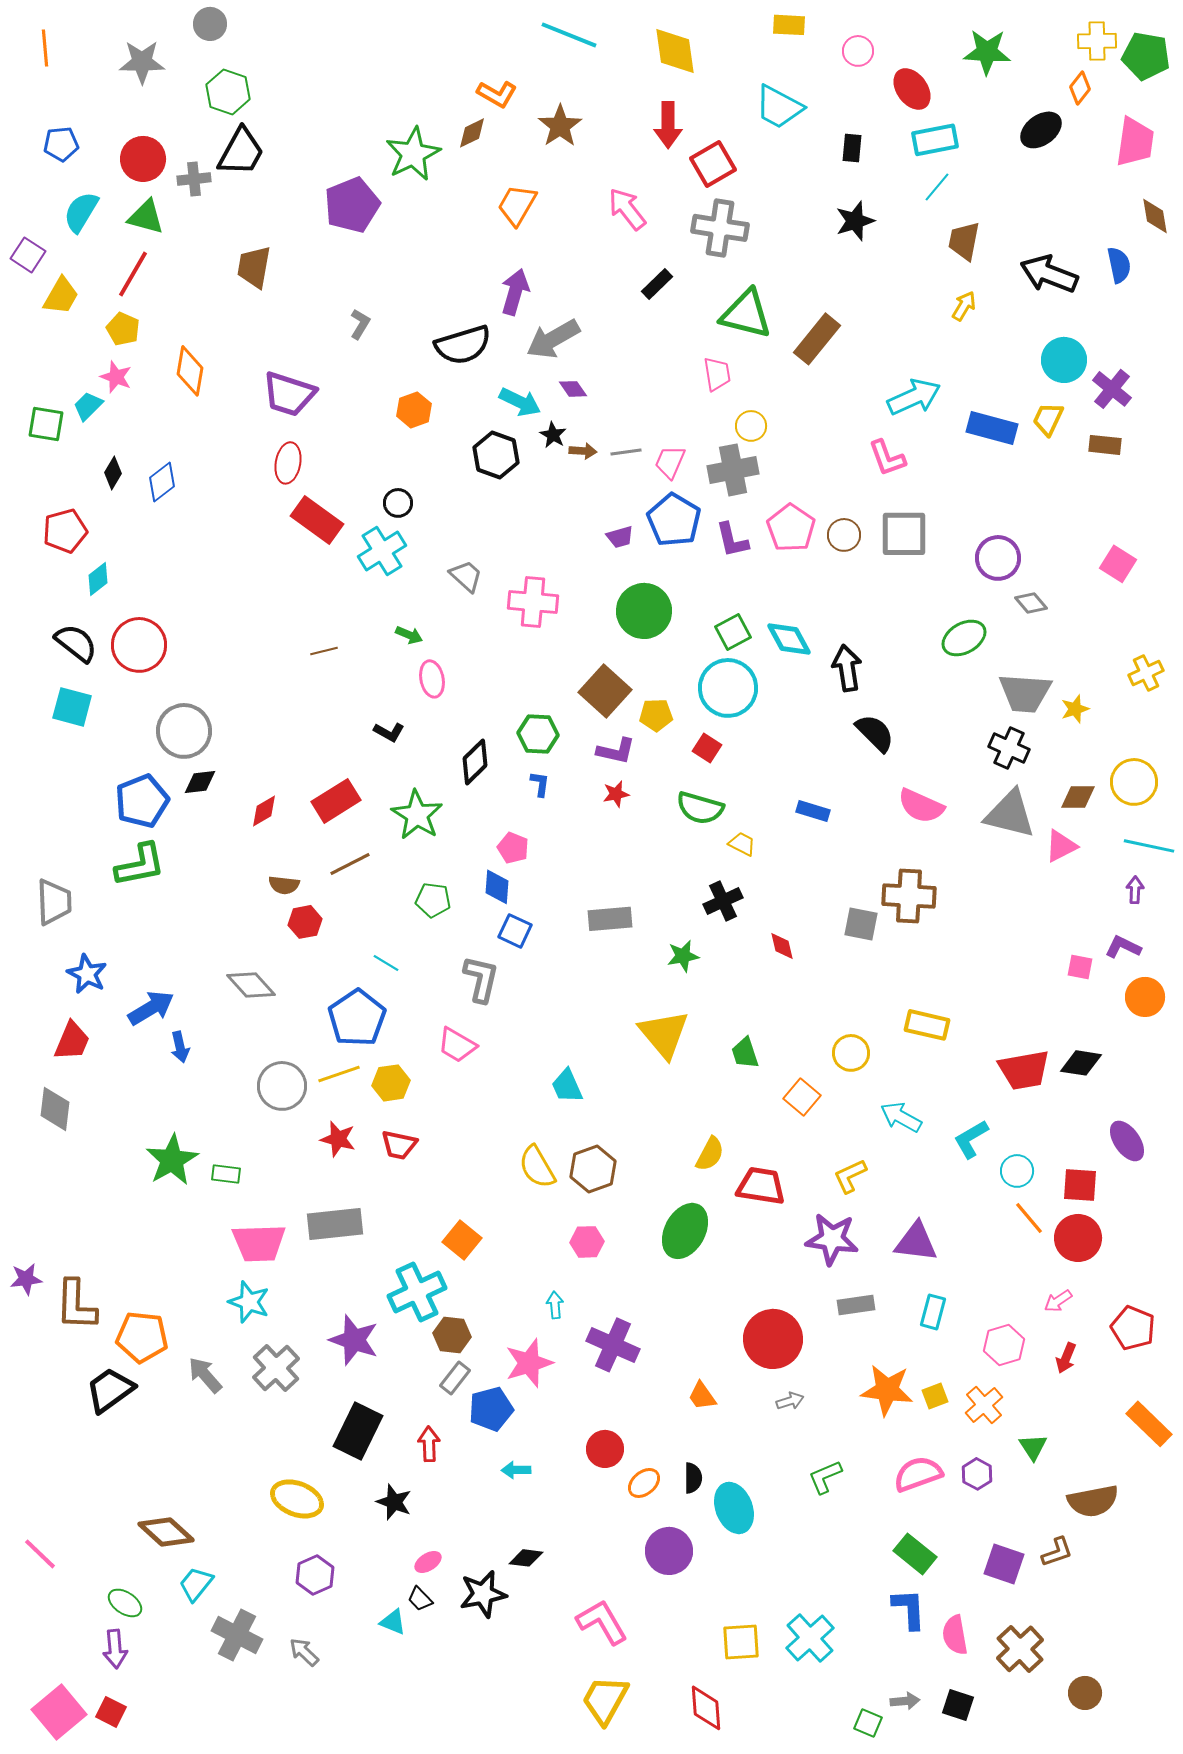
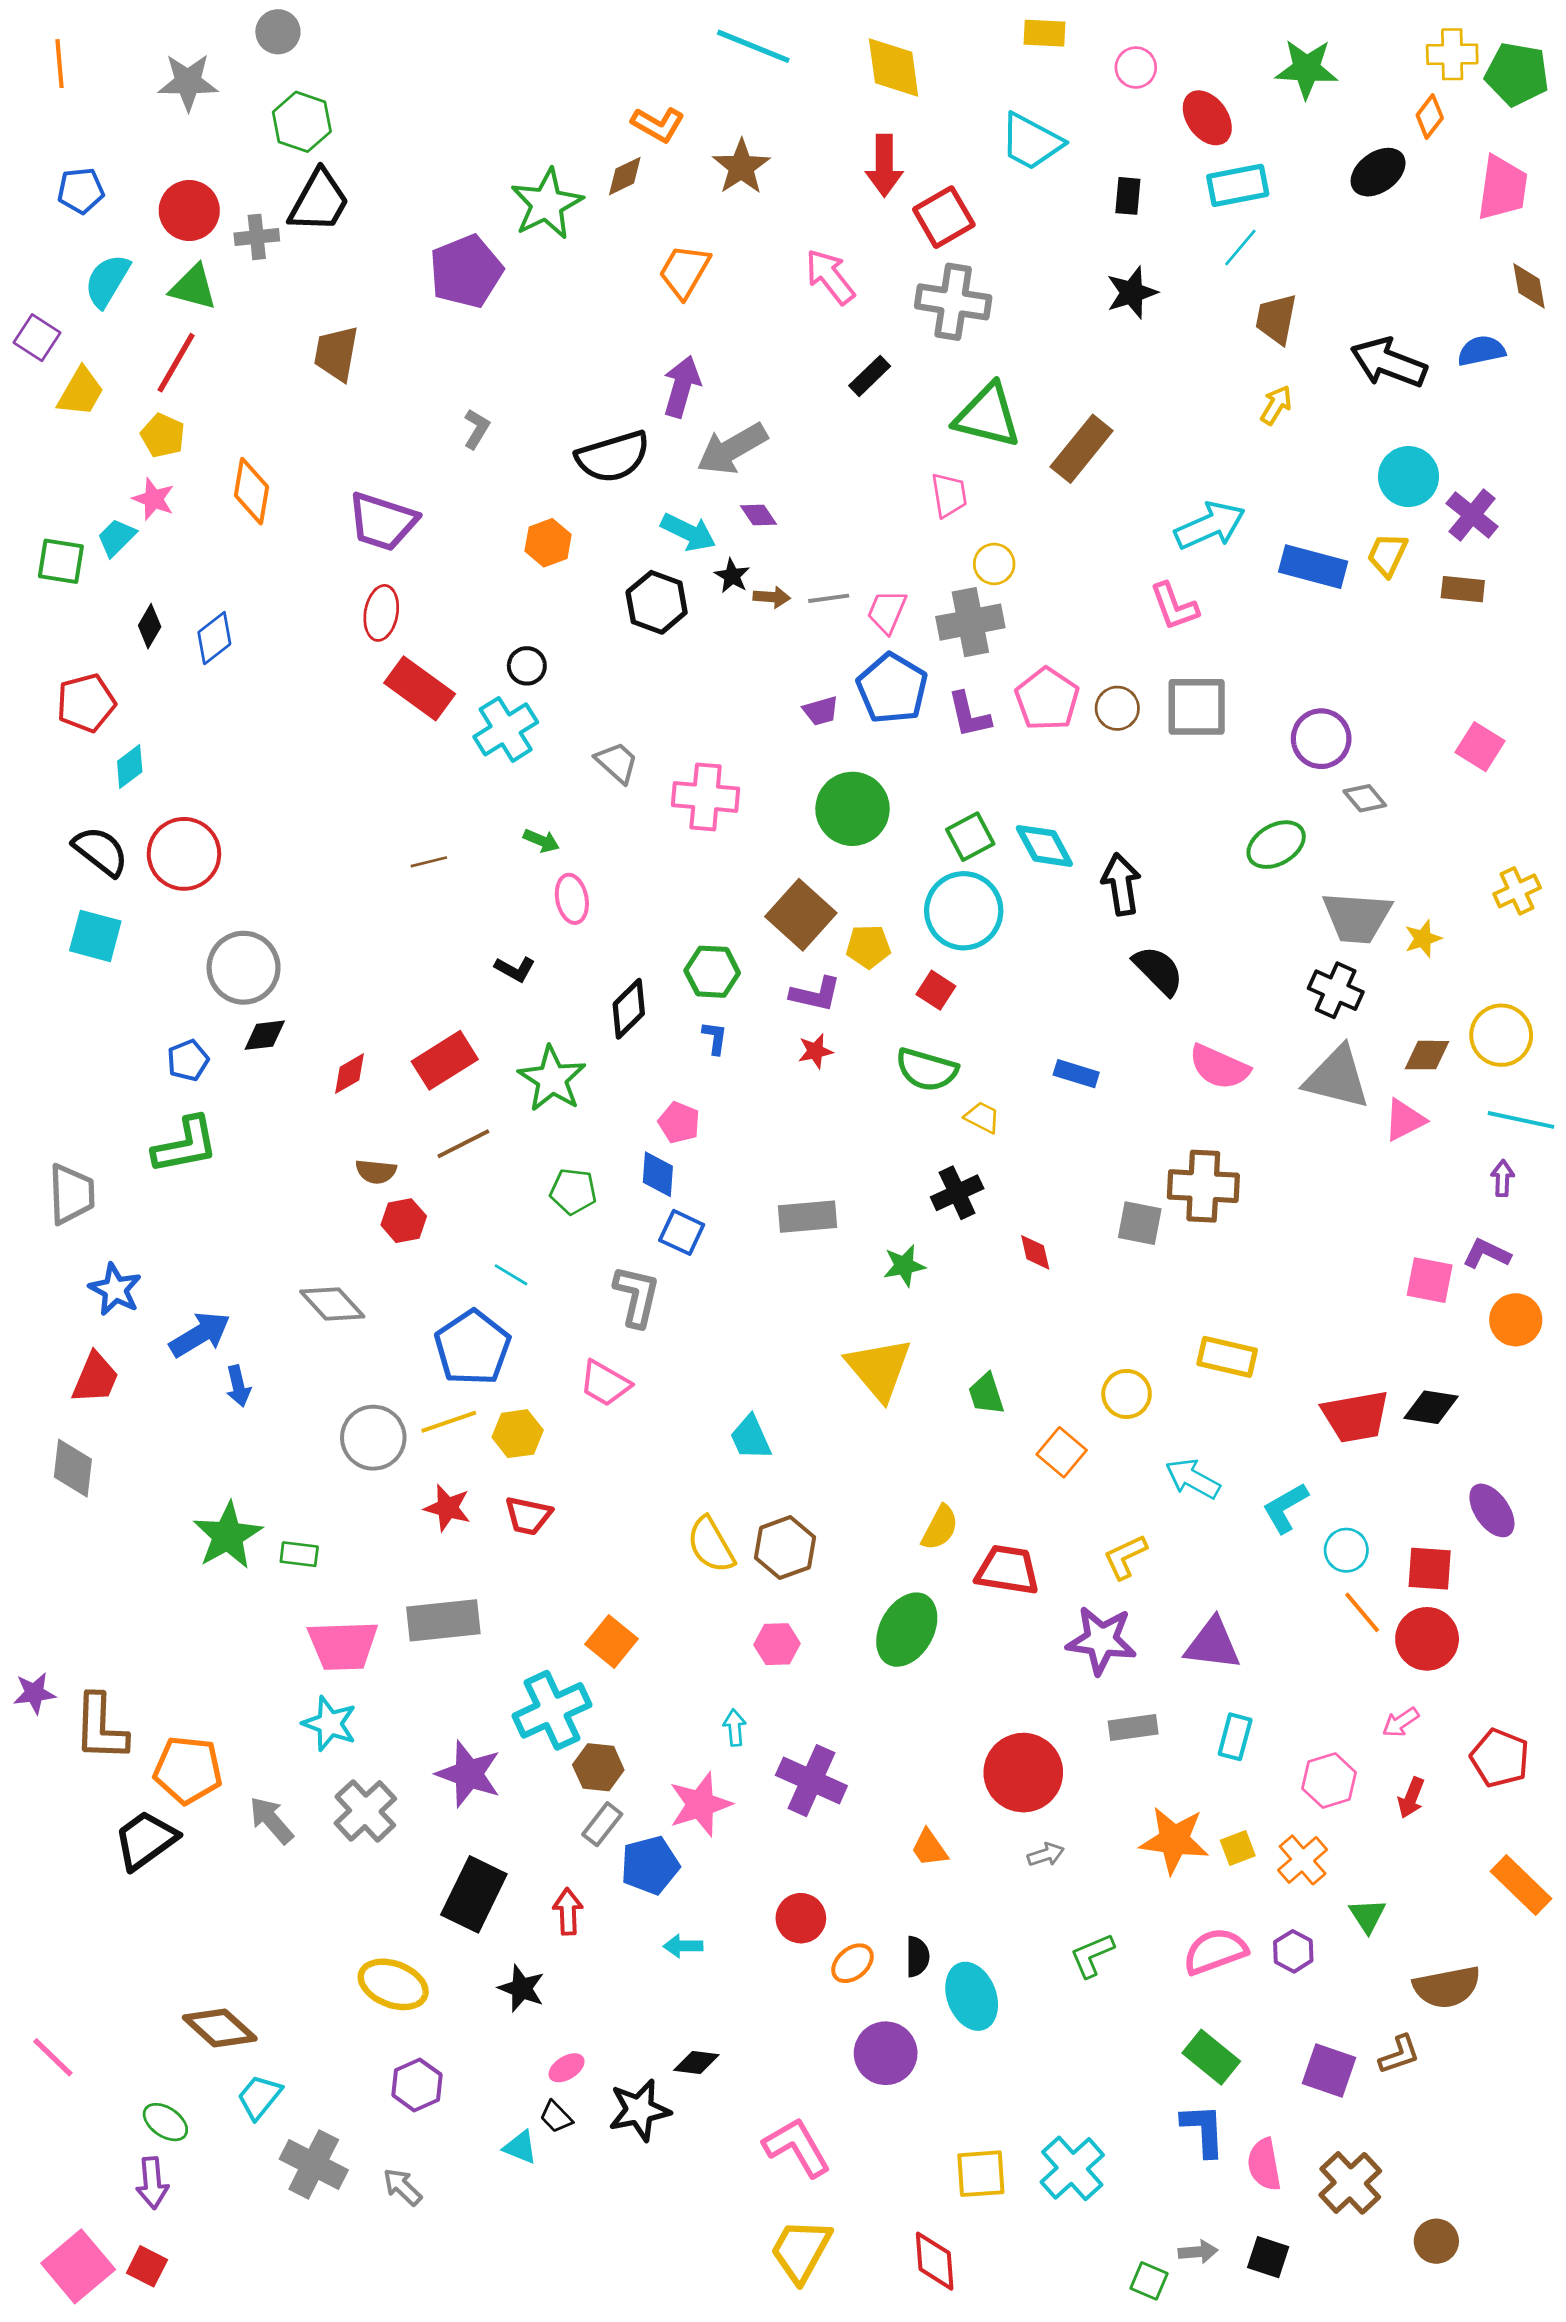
blue semicircle: (1119, 265) -> (1481, 351), turned -90
blue pentagon: (142, 801) -> (188, 1060), size x0.6
pink square: (1080, 967) -> (1430, 1280), size x1.4

